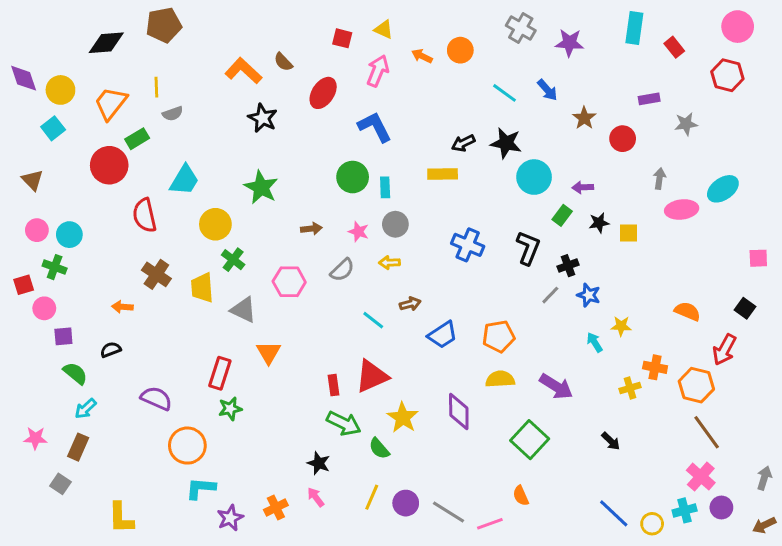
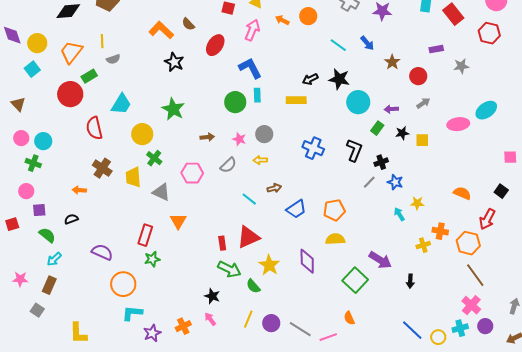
red rectangle: (674, 47) -> (453, 14), size x1.5
gray arrow: (659, 179) -> (423, 103), moved, turned 48
cyan rectangle: (385, 187) -> (257, 95), moved
red square: (24, 285) -> (12, 224), moved
purple arrow: (556, 387) -> (380, 260), moved
black arrow: (611, 441) -> (410, 281), turned 48

